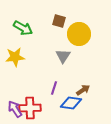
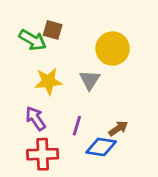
brown square: (59, 21) -> (53, 30), moved
yellow star: (15, 57) -> (48, 81), moved
purple arrow: (15, 109) -> (35, 118), moved

